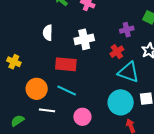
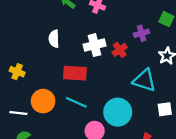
red cross: (117, 52) -> (120, 50), moved
cyan circle: (121, 102) -> (118, 112), moved
white line: (47, 110) -> (18, 113), moved

